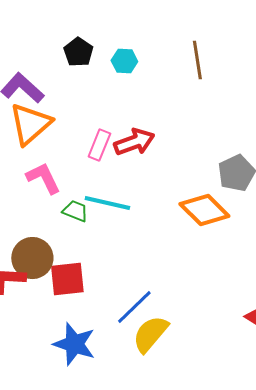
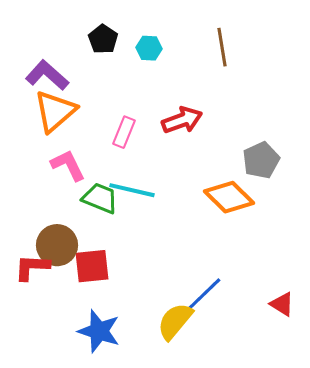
red arrow: (134, 142) -> (182, 120), moved
green trapezoid: (75, 211) -> (100, 198), size x1.4
blue line: (134, 307) -> (204, 294), moved

